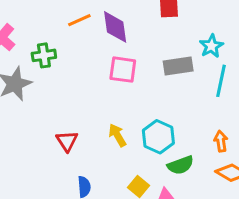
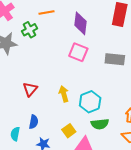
orange line: (79, 20) -> (46, 13), moved
green cross: (44, 55) -> (30, 30), turned -35

